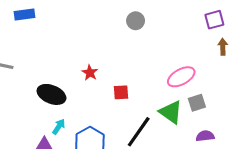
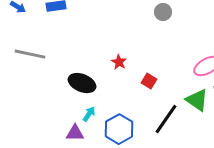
red square: (121, 92) -> (149, 81), turned 35

